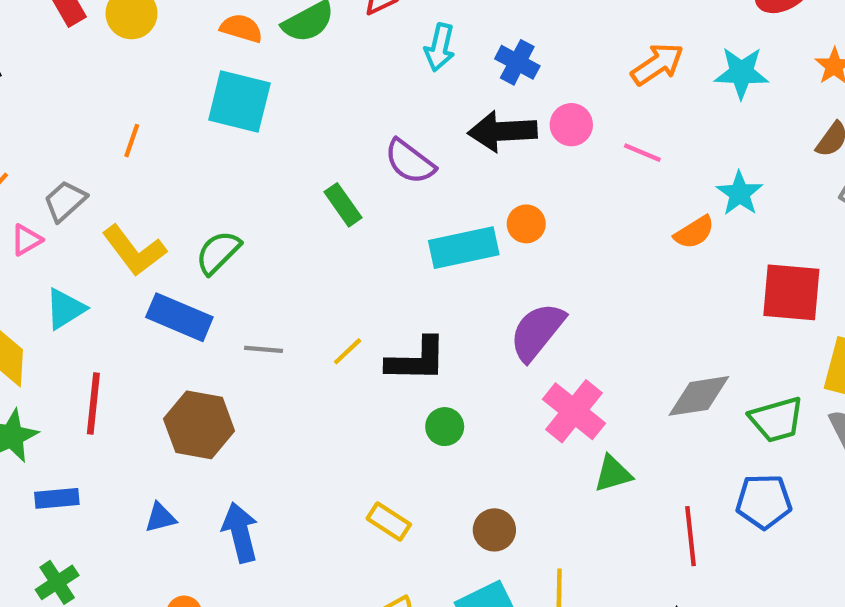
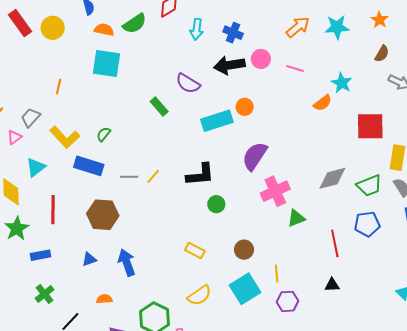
green semicircle: (218, 252) -> (104, 134), size x0.7
yellow line: (348, 351) -> (153, 176), moved
pink cross: (574, 411) -> (275, 191), turned 32

